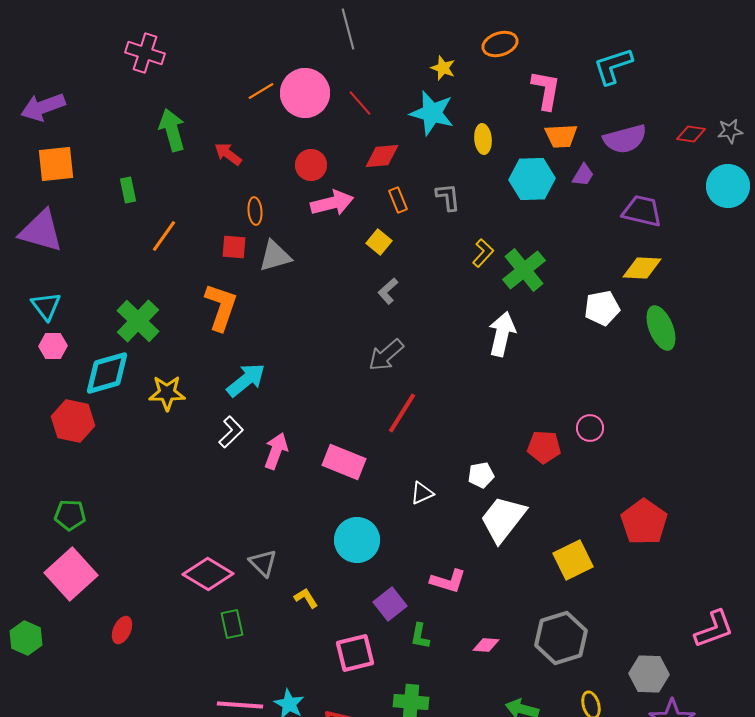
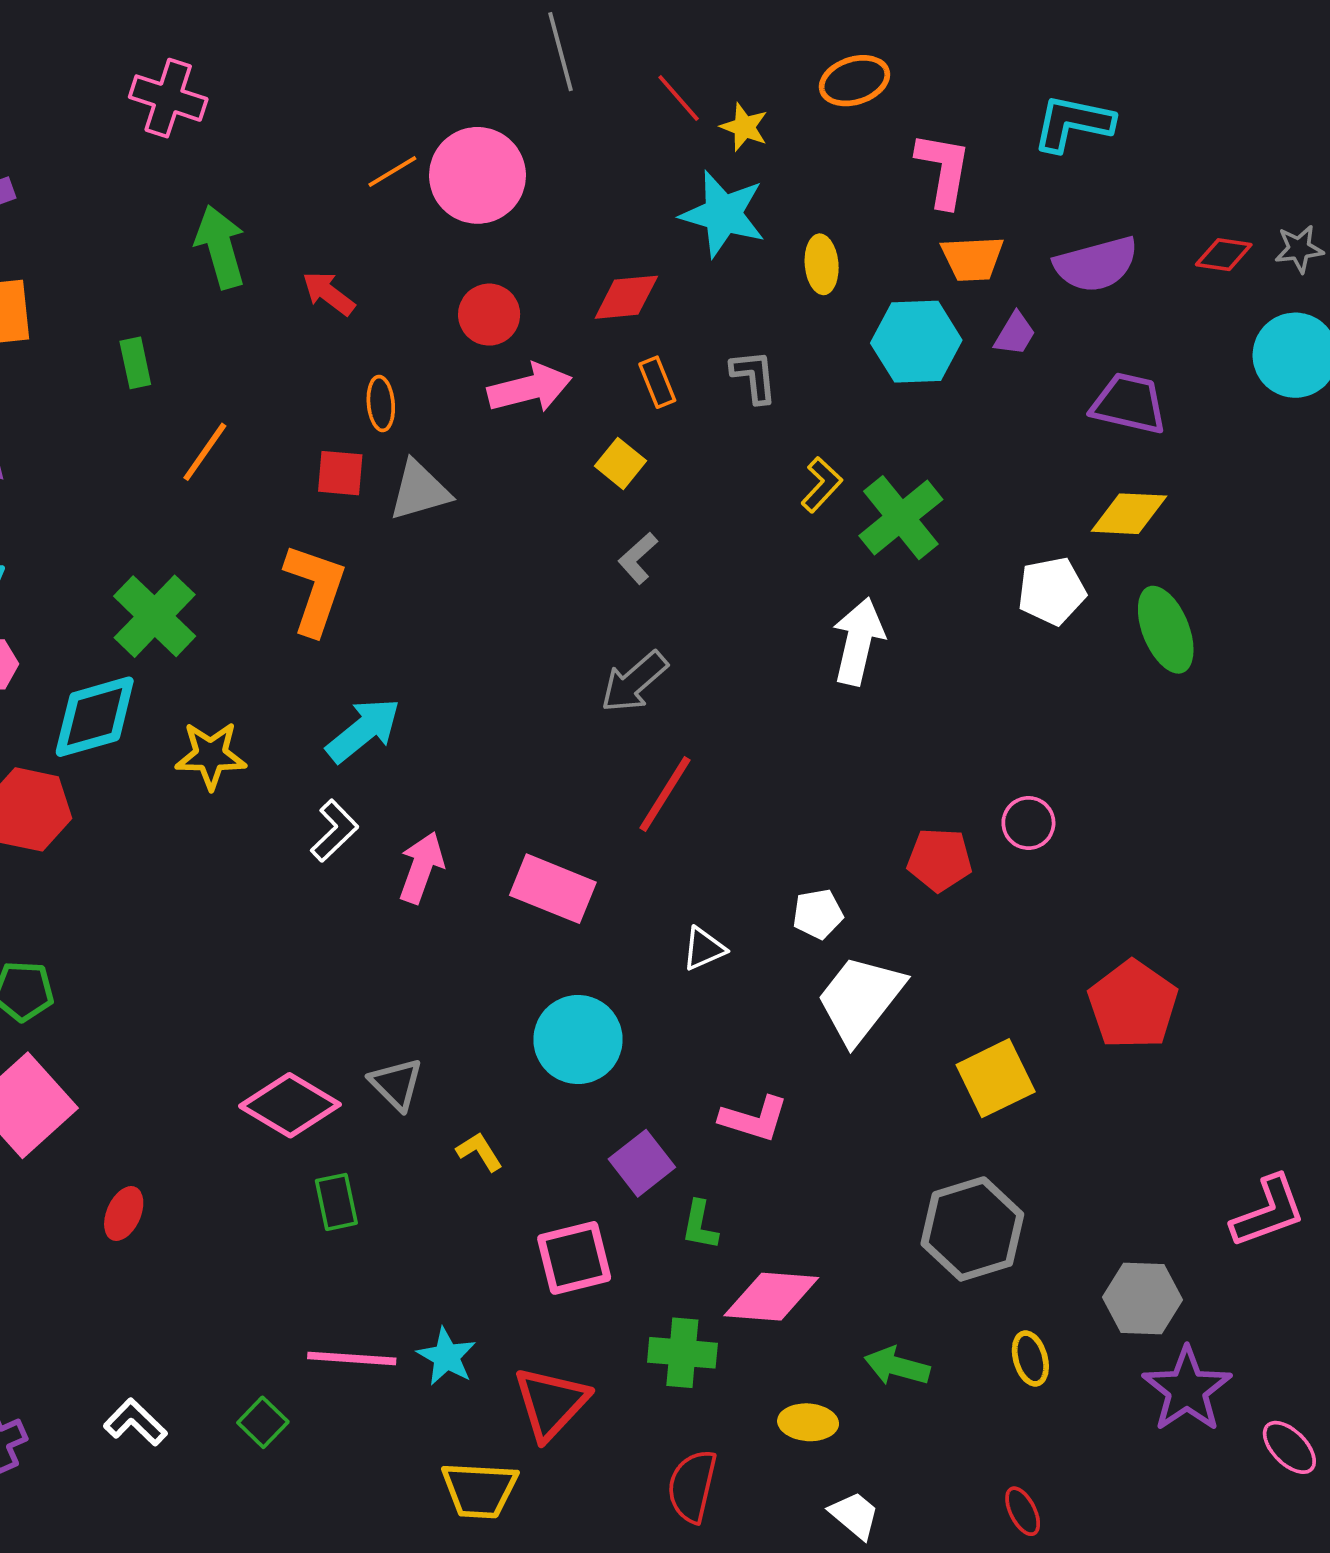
cyan L-shape: (613, 66) -> (1073, 123), turned 30
red line: (360, 103) -> (679, 98), moved
pink diamond: (486, 645) -> (771, 1297), moved, size x1.8

